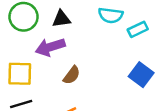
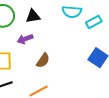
purple arrow: (50, 47) -> (25, 39), size x0.7

